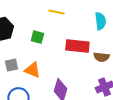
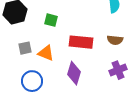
red rectangle: (77, 46) -> (81, 42), moved

